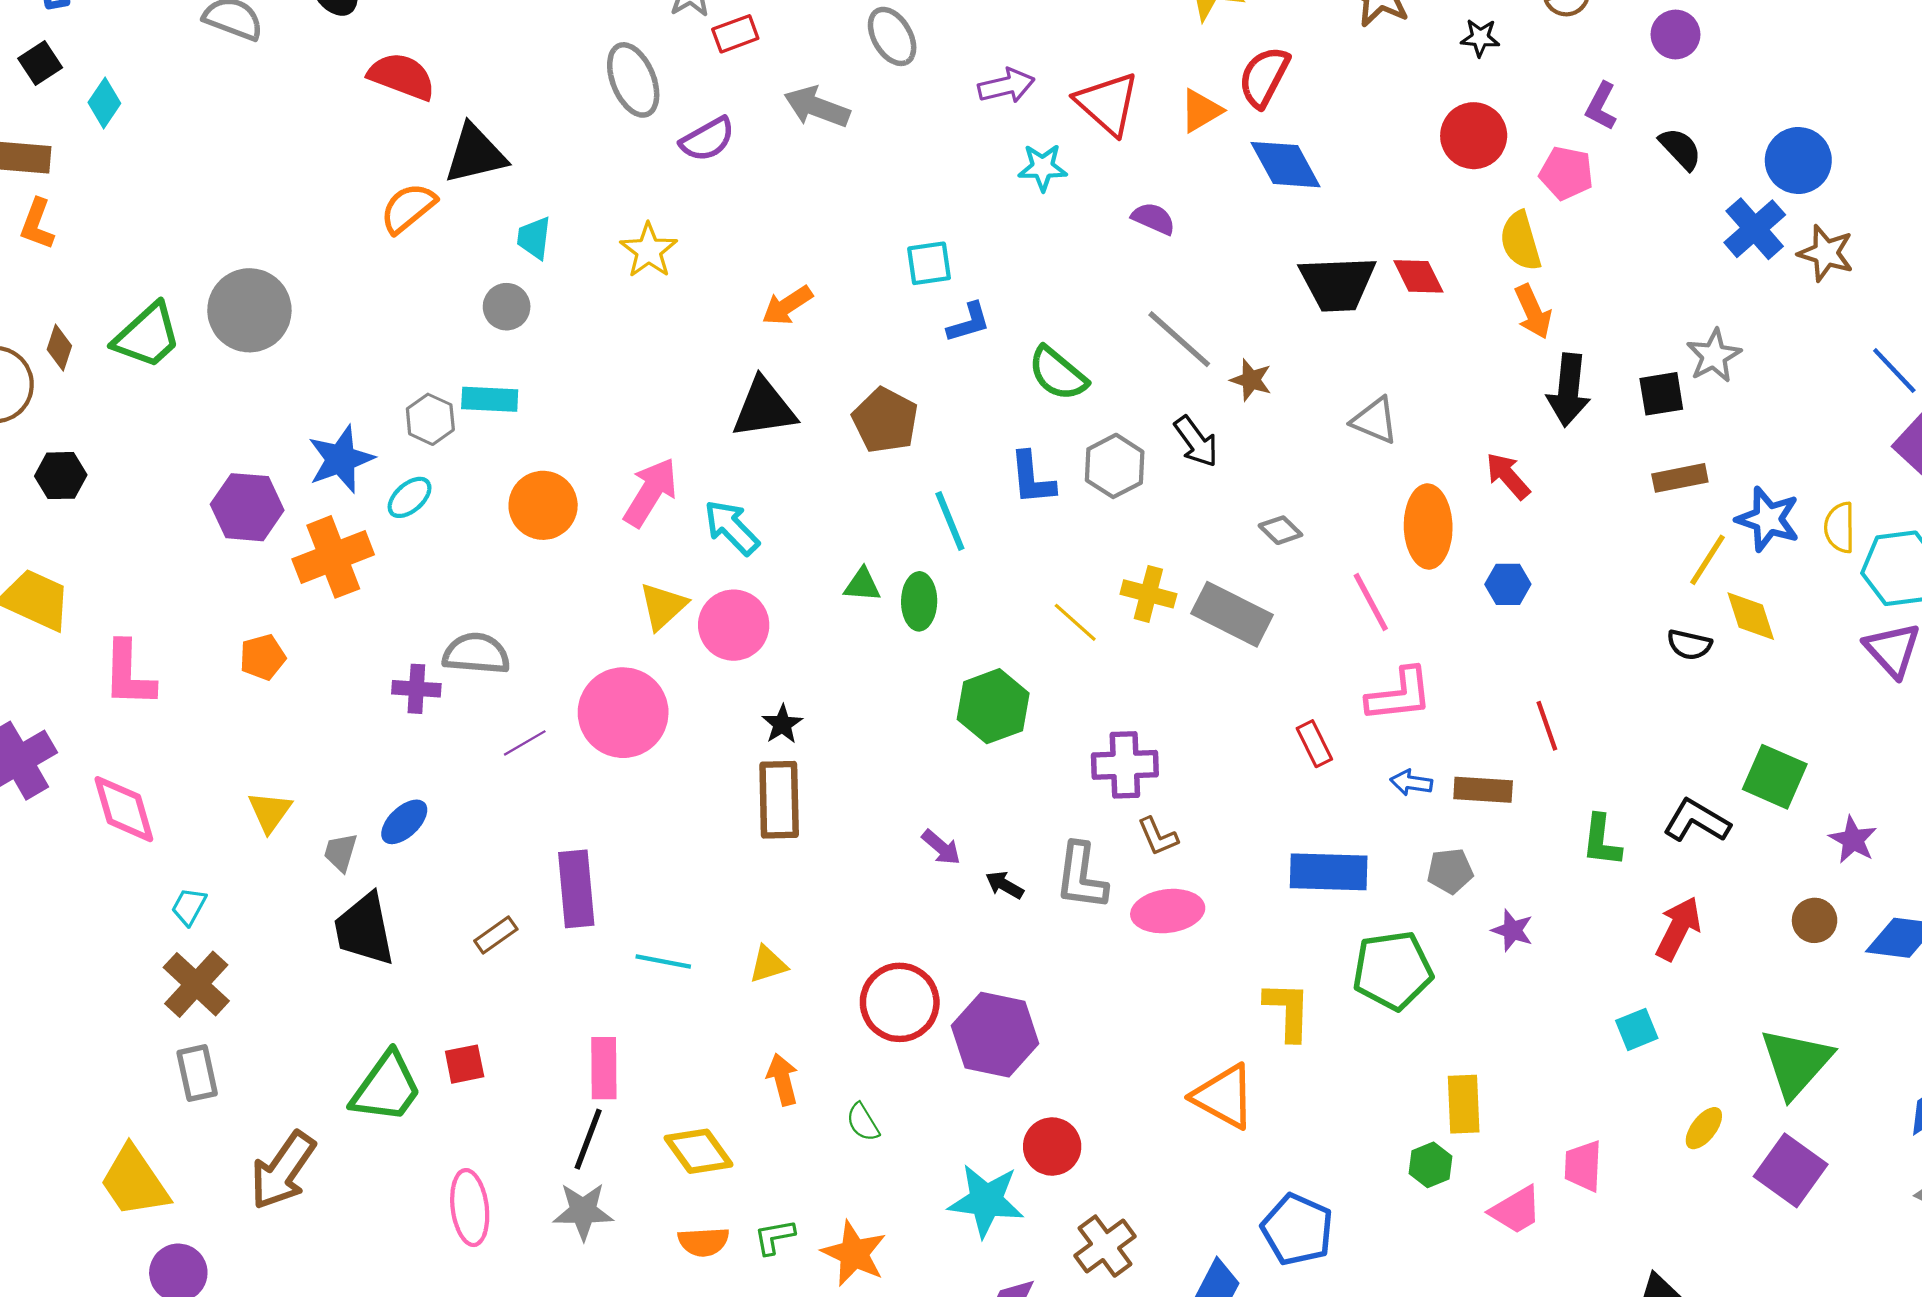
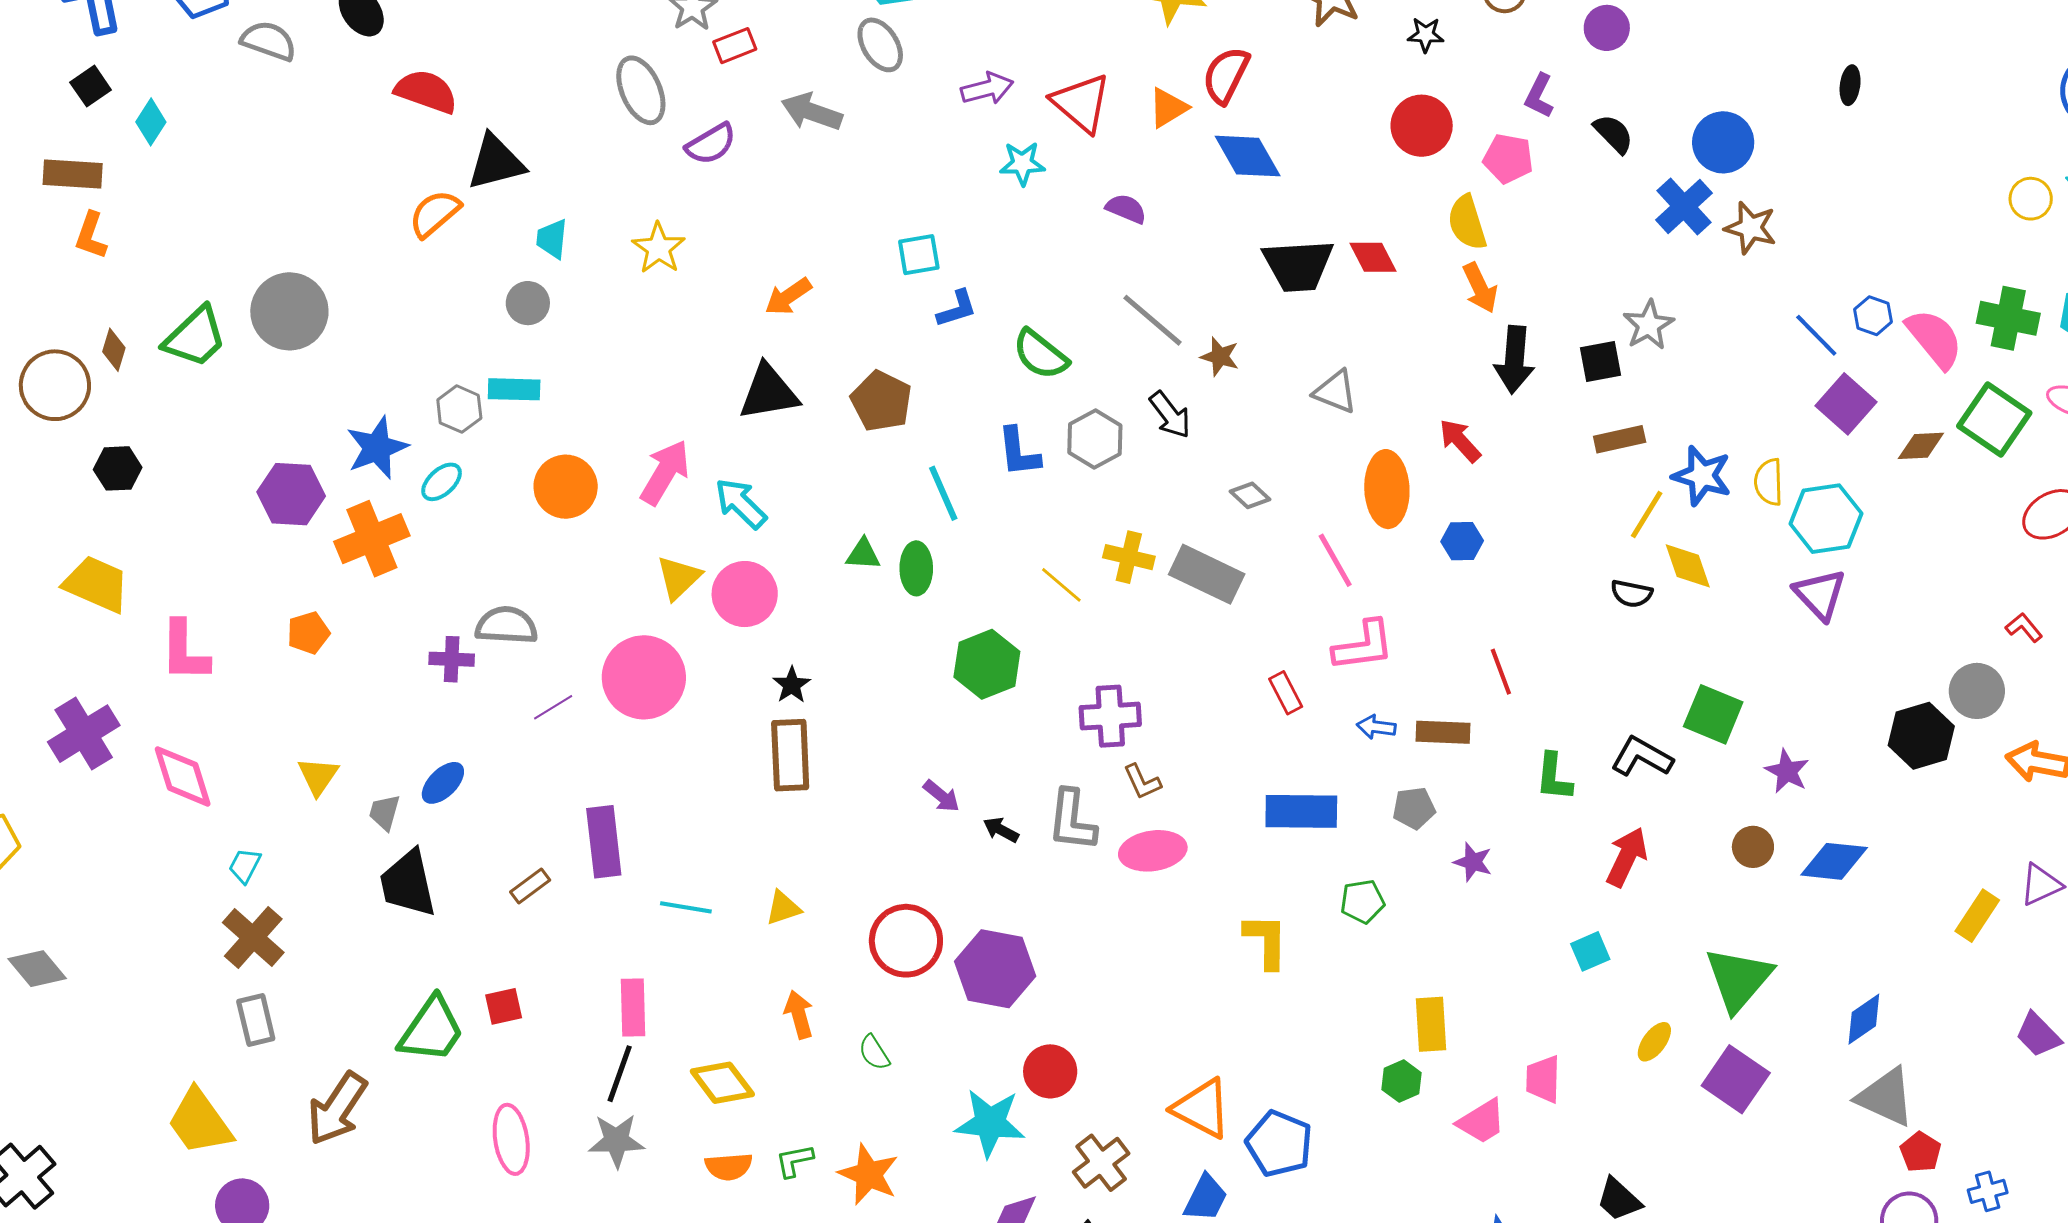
green pentagon: (1392, 970) -> (1362, 901), size x0.6
orange triangle: (1224, 1096) -> (1202, 1108), moved

